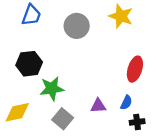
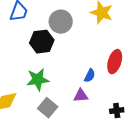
black hexagon: (29, 64) -> (42, 42), moved
blue semicircle: (126, 103) -> (90, 76), moved

